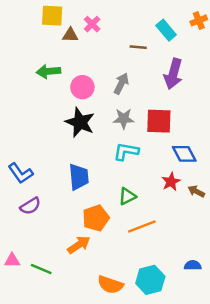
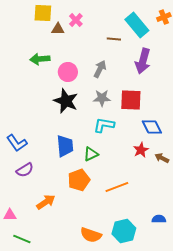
cyan rectangle: (166, 30) -> (137, 25), size x1.4
green triangle: (127, 196) -> (91, 154), moved
orange arrow: (79, 245) -> (46, 202), moved
green line: (41, 269) -> (22, 239), moved

